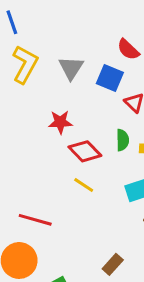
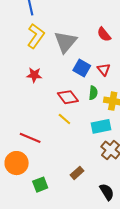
gray triangle: (71, 68) -> (65, 42), size x1.4
blue square: (110, 78) -> (82, 68), moved
red star: (60, 122) -> (34, 75), moved

